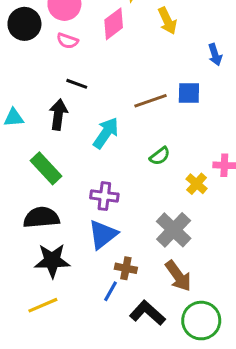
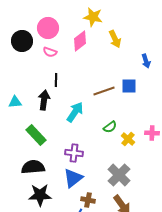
black line: (77, 84) -> (56, 80), turned 72
yellow cross: (197, 184) -> (128, 139), moved

